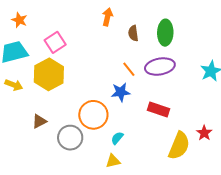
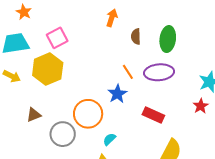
blue star: (121, 92) -> (117, 94), turned -30
red star: (204, 133) -> (201, 106), moved

